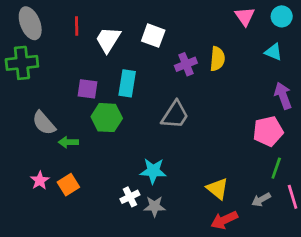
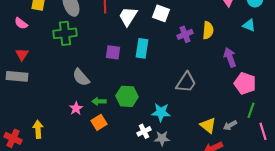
purple arrow: (283, 96) -> (230, 57), moved
gray trapezoid: (175, 115) -> (186, 82), moved
green hexagon: (107, 118) -> (127, 96), moved
pink pentagon: (268, 131) -> (245, 83), turned 30
green arrow: (68, 142) -> (99, 101), moved
pink star: (40, 180) -> (76, 108), moved
gray arrow: (261, 200) -> (230, 125), moved

